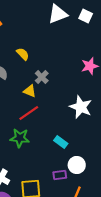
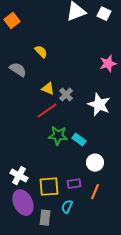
gray cross: (42, 77) -> (66, 95), moved
green star: (20, 138) -> (58, 136), moved
purple rectangle: (60, 175) -> (74, 184), moved

